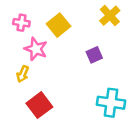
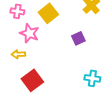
yellow arrow: (23, 74) -> (18, 54), turned 64
cyan cross: (111, 103) -> (92, 78), size x0.7

